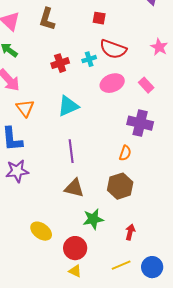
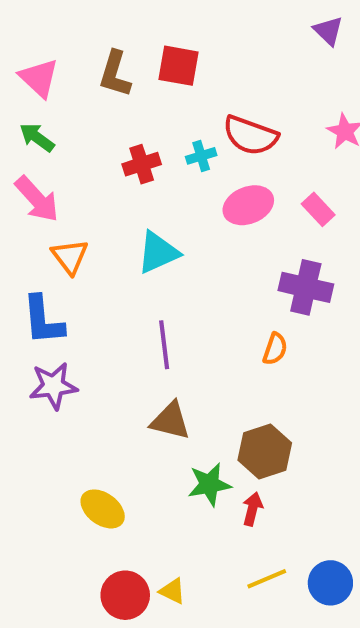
red square: (99, 18) -> (179, 66), moved, size x1.5
brown hexagon: (120, 186) -> (265, 452), moved
red arrow: (130, 232) -> (252, 509), moved
red circle: (75, 248) -> (125, 595), moved

